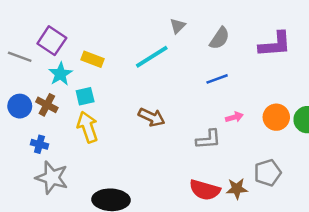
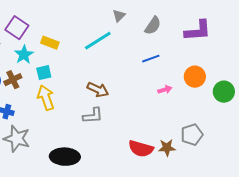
brown cross: (47, 105) -> (13, 80), turned 36
orange circle: (276, 117) -> (195, 77), moved
gray L-shape: (208, 139) -> (93, 116), moved

